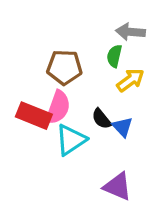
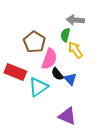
brown pentagon: (64, 67) -> (34, 42), turned 30
yellow arrow: (130, 80) -> (75, 50), turned -90
pink semicircle: (58, 108) -> (49, 59), moved

